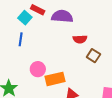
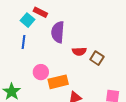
purple semicircle: (62, 16) -> (58, 32), moved, turned -90
red semicircle: (80, 39) -> (79, 51), moved

